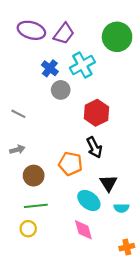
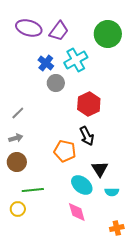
gray line: (18, 114) -> (18, 113), moved, turned -72
brown circle: (34, 176) -> (17, 162), moved
yellow circle: (28, 229) -> (18, 209), moved

